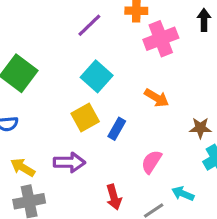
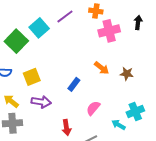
cyan square: (97, 76) -> (39, 28), moved
yellow square: (85, 117) -> (32, 77), moved
brown star: (200, 128) -> (127, 74), moved
cyan arrow: (183, 194) -> (118, 125), moved

